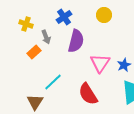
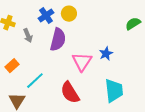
yellow circle: (104, 15) -> (69, 14), moved
orange rectangle: (34, 52) -> (12, 66), moved
blue star: (124, 65) -> (106, 54), moved

